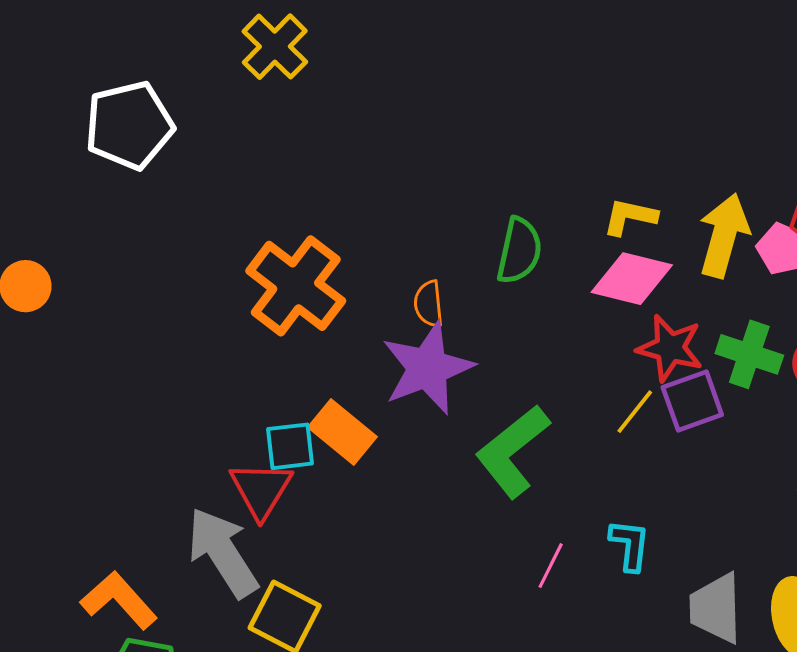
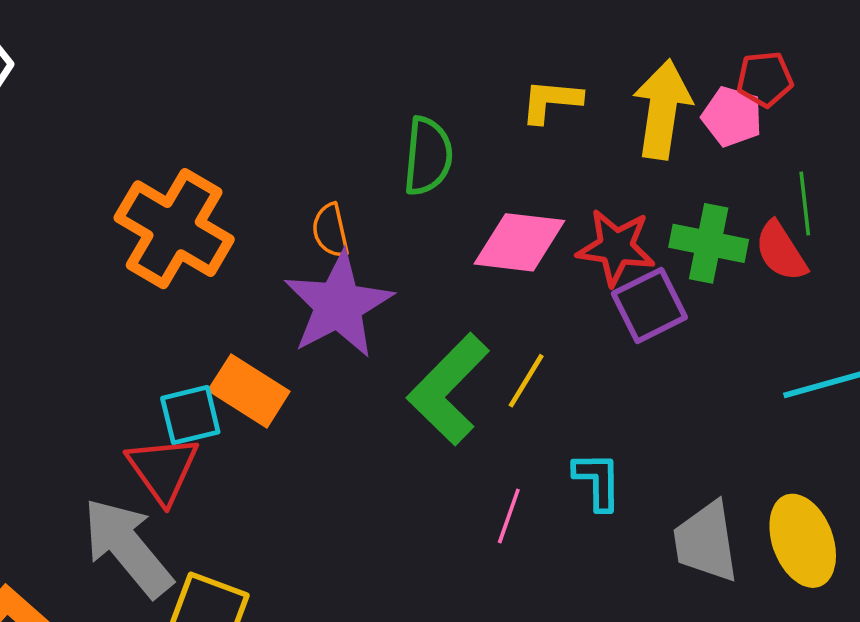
pink diamond: (632, 279) -> (519, 242), moved
yellow line: (635, 412) -> (526, 381), moved

